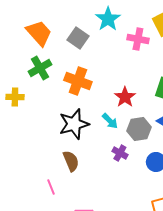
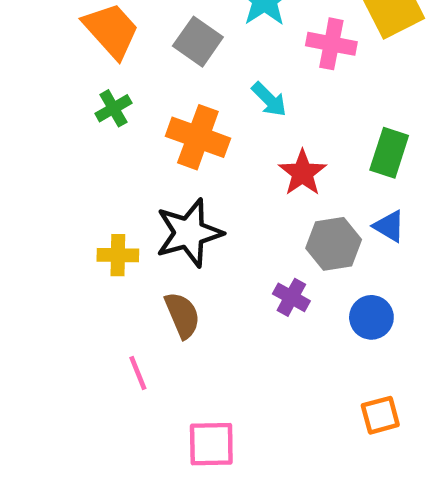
green cross: (40, 68) -> (113, 108), size x0.7
yellow cross: (15, 97) -> (118, 255), moved
cyan arrow: (110, 121) -> (269, 99), moved

